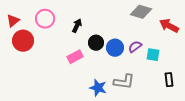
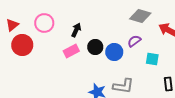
purple semicircle: (135, 47) -> (134, 41), moved
pink rectangle: (75, 57) -> (71, 51), moved

